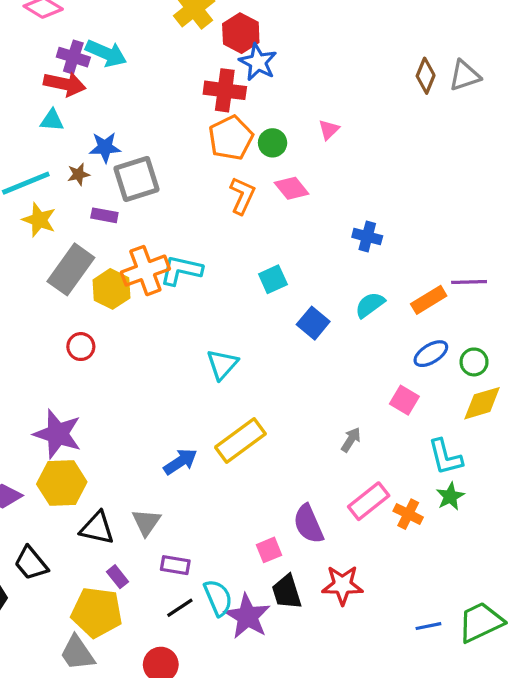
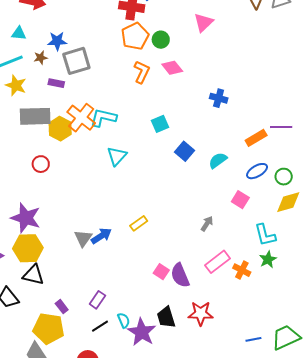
cyan triangle: (52, 120) -> (19, 33), moved
pink triangle: (329, 130) -> (204, 22), moved, size x1.5
gray rectangle: (71, 269) -> (35, 116), turned 52
orange cross: (145, 271) -> (81, 118), turned -32
cyan semicircle: (370, 305) -> (218, 160), moved
cyan triangle: (222, 364) -> (117, 156), moved
yellow rectangle: (240, 441) -> (139, 223), size x0.6
gray triangle: (146, 522) -> (83, 238), moved
black triangle: (97, 528) -> (33, 275), moved
pink square: (269, 550) -> (161, 272), moved, turned -35
purple rectangle: (175, 565) -> (97, 300), turned -66
cyan semicircle: (218, 598) -> (124, 320), size x0.7

